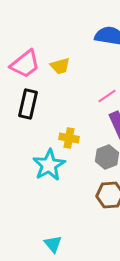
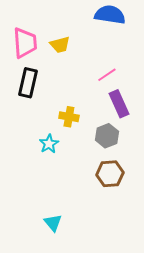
pink trapezoid: (25, 64) -> (25, 43), turned -56
cyan star: (49, 165) -> (49, 144), size x0.6

